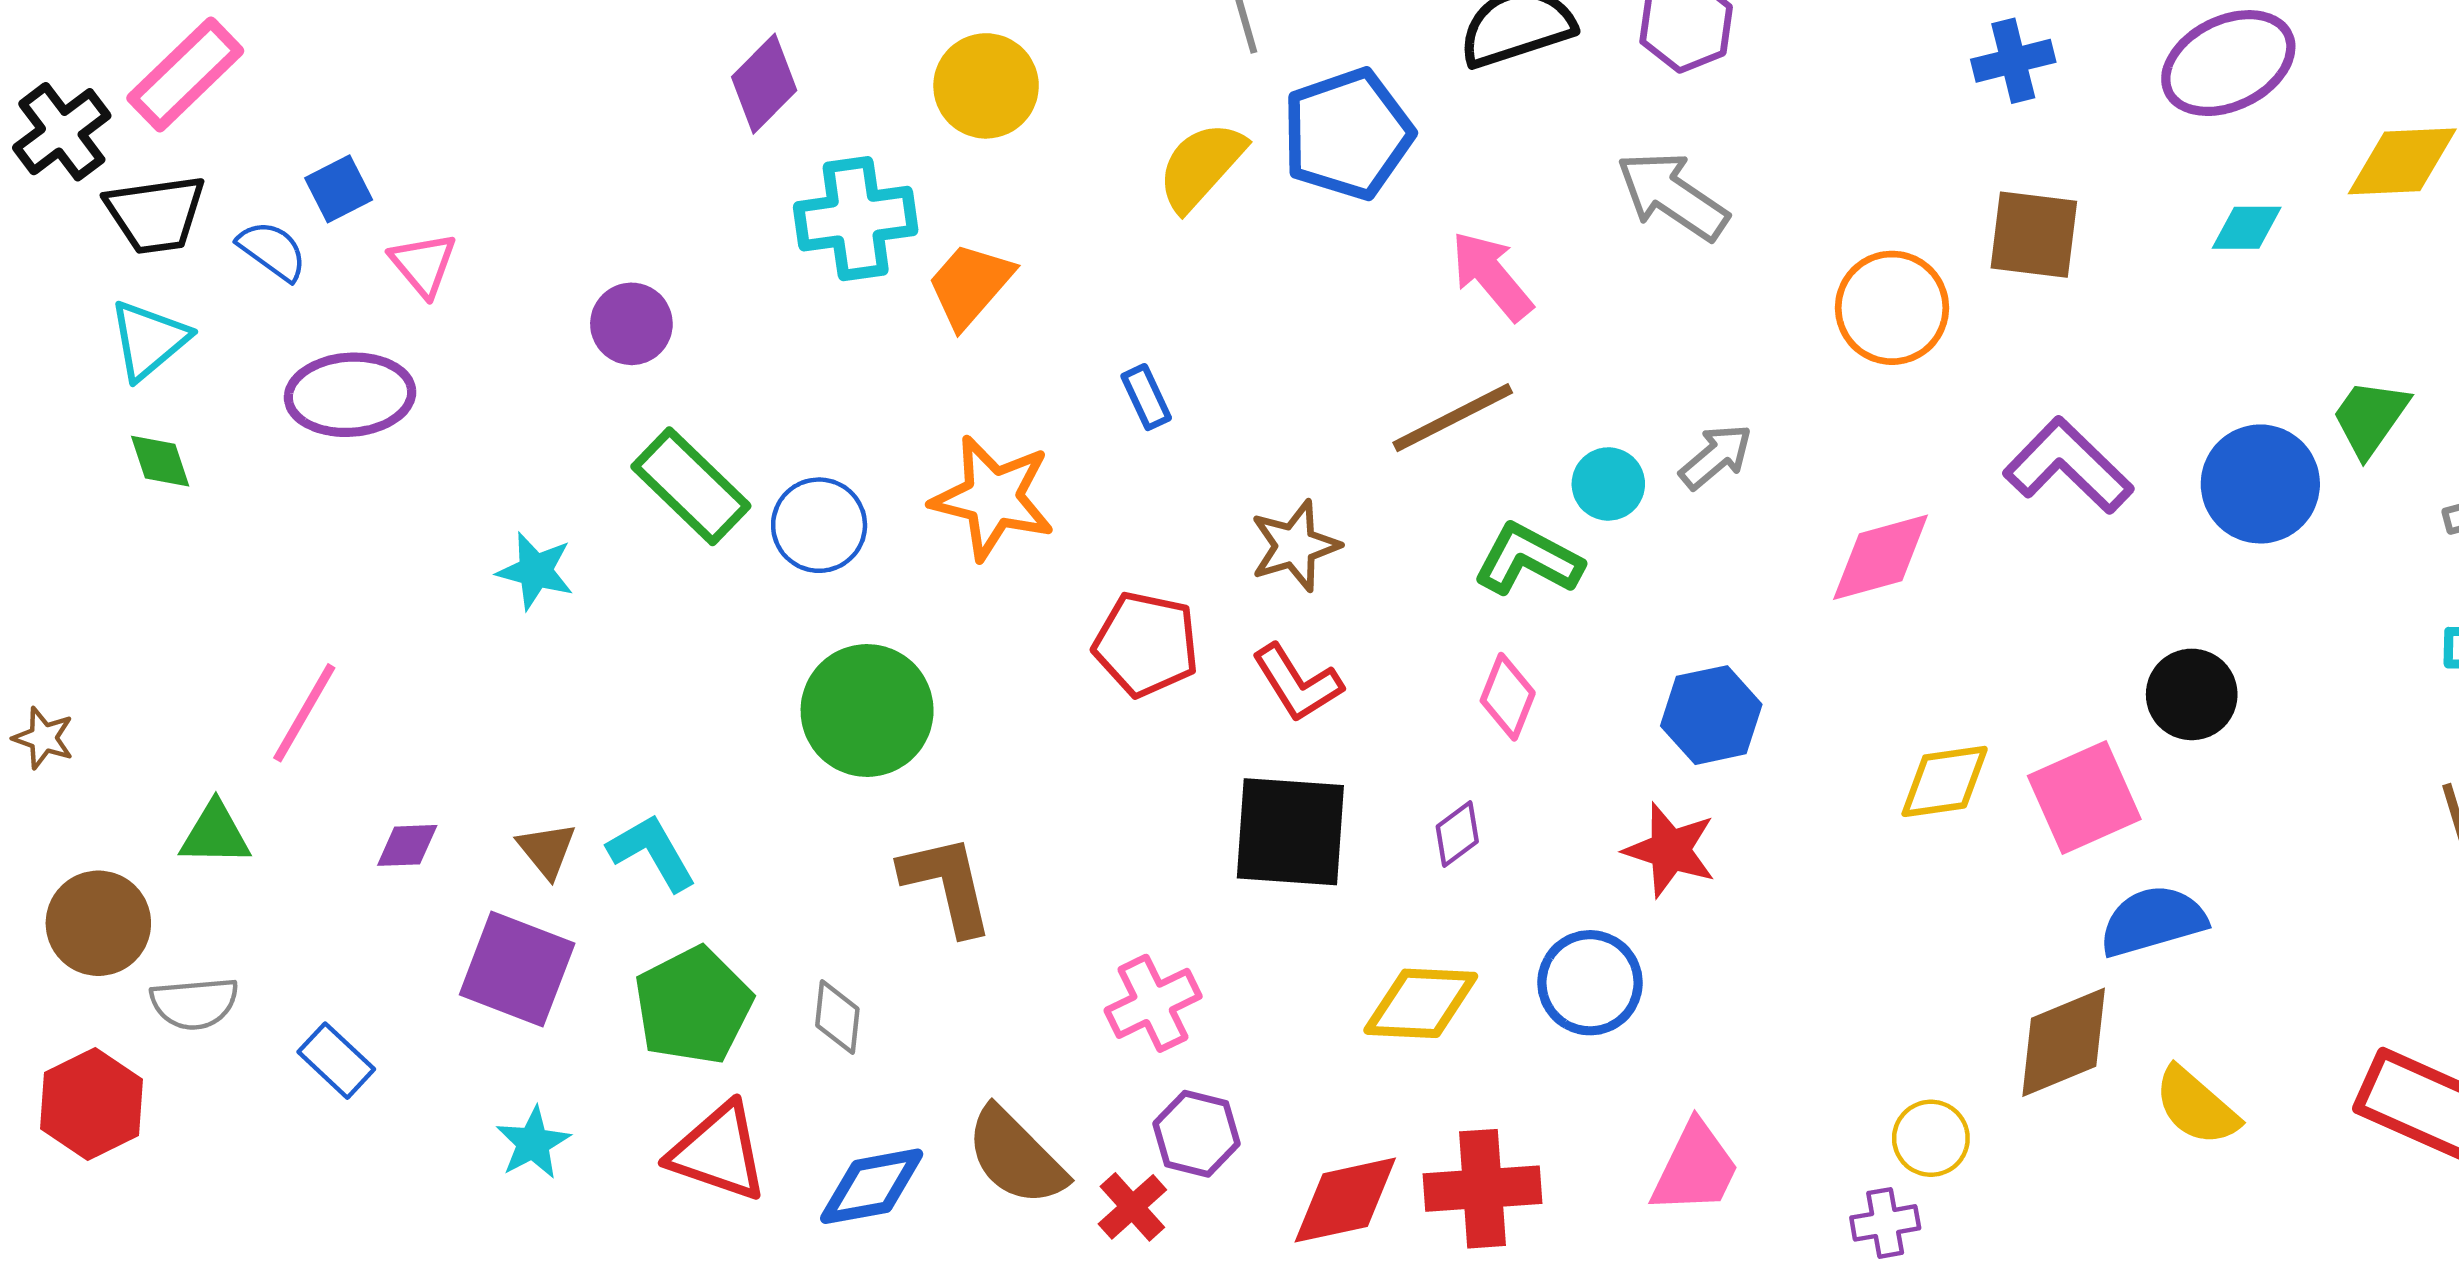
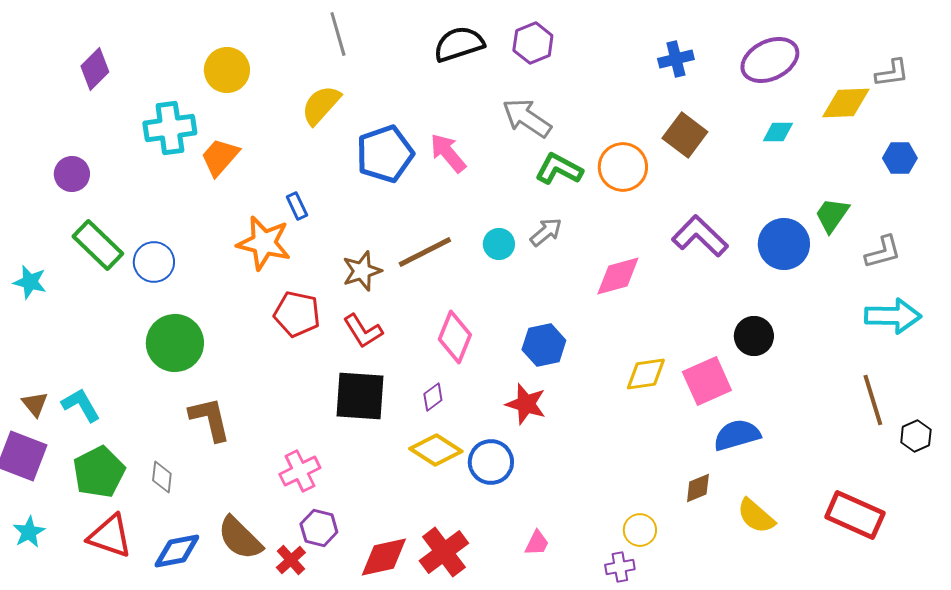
purple diamond: (764, 84) -> (95, 69), moved
blue pentagon: (1348, 134) -> (385, 154), moved
brown square: (2034, 235) -> (685, 135), turned 30
brown line: (1453, 418) -> (425, 252), moved
orange star: (993, 498) -> (264, 243), moved
green L-shape: (1528, 559) -> (559, 169), moved
pink diamond: (1508, 697) -> (455, 337), size x1.4
yellow diamond: (1421, 1003) -> (436, 450), moved, turned 30
brown diamond: (2064, 1042) -> (698, 488), size x0.6
pink trapezoid: (1695, 1168) -> (537, 543), size x0.6
red cross: (1482, 1189) -> (444, 552), turned -33

